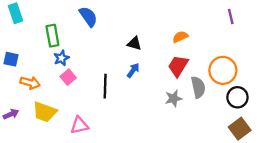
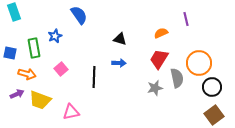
purple line: (231, 17) -> (186, 19), moved
green rectangle: (52, 36) -> (34, 48), moved
blue star: (61, 58) -> (55, 36), moved
blue arrow: (133, 70) -> (119, 63), turned 56
purple arrow: (11, 114) -> (17, 94), moved

